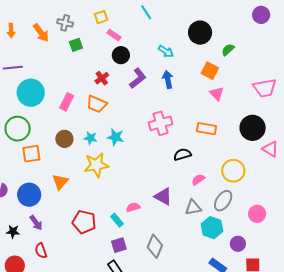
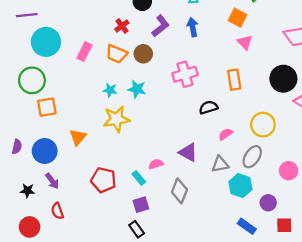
orange rectangle: (207, 129) -> (234, 80), turned 72
brown circle: (64, 139) -> (143, 54), moved
gray diamond: (155, 246) -> (179, 191), moved

